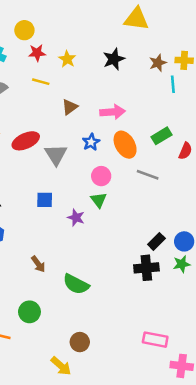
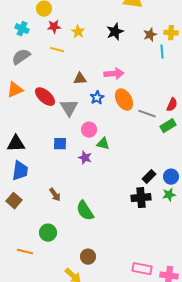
brown triangle: (70, 107) -> (80, 79), moved, turned 32
green rectangle: (162, 136) -> (168, 126), moved
red ellipse: (26, 141) -> (45, 97), turned 65
gray line: (148, 175) -> (147, 114), moved
pink circle: (101, 176) -> (89, 130), moved
green triangle: (99, 200) -> (103, 144), turned -40
green semicircle: (76, 284) -> (85, 211), turned 30
pink rectangle: (155, 340) -> (142, 269), moved

